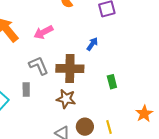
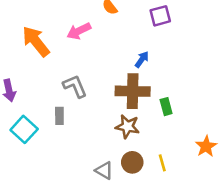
pink arrow: (43, 32) -> (79, 31), moved
brown cross: (70, 69) -> (133, 91), moved
brown star: (66, 99) -> (127, 126), moved

